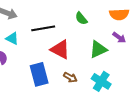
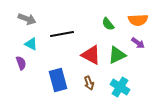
green semicircle: (81, 18) -> (108, 24), moved
red triangle: (60, 49) -> (91, 55), moved
brown arrow: (70, 77) -> (89, 83), turned 40

